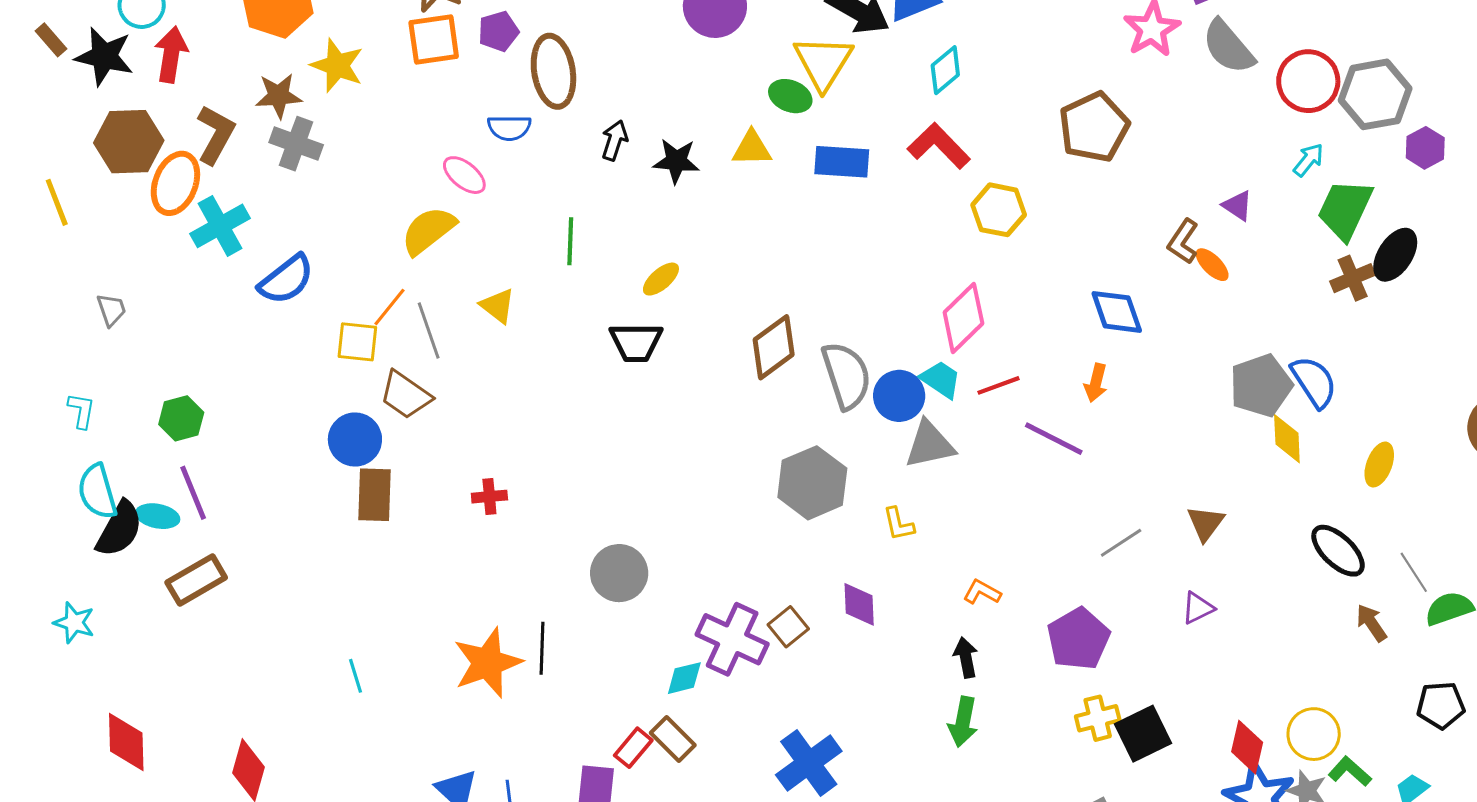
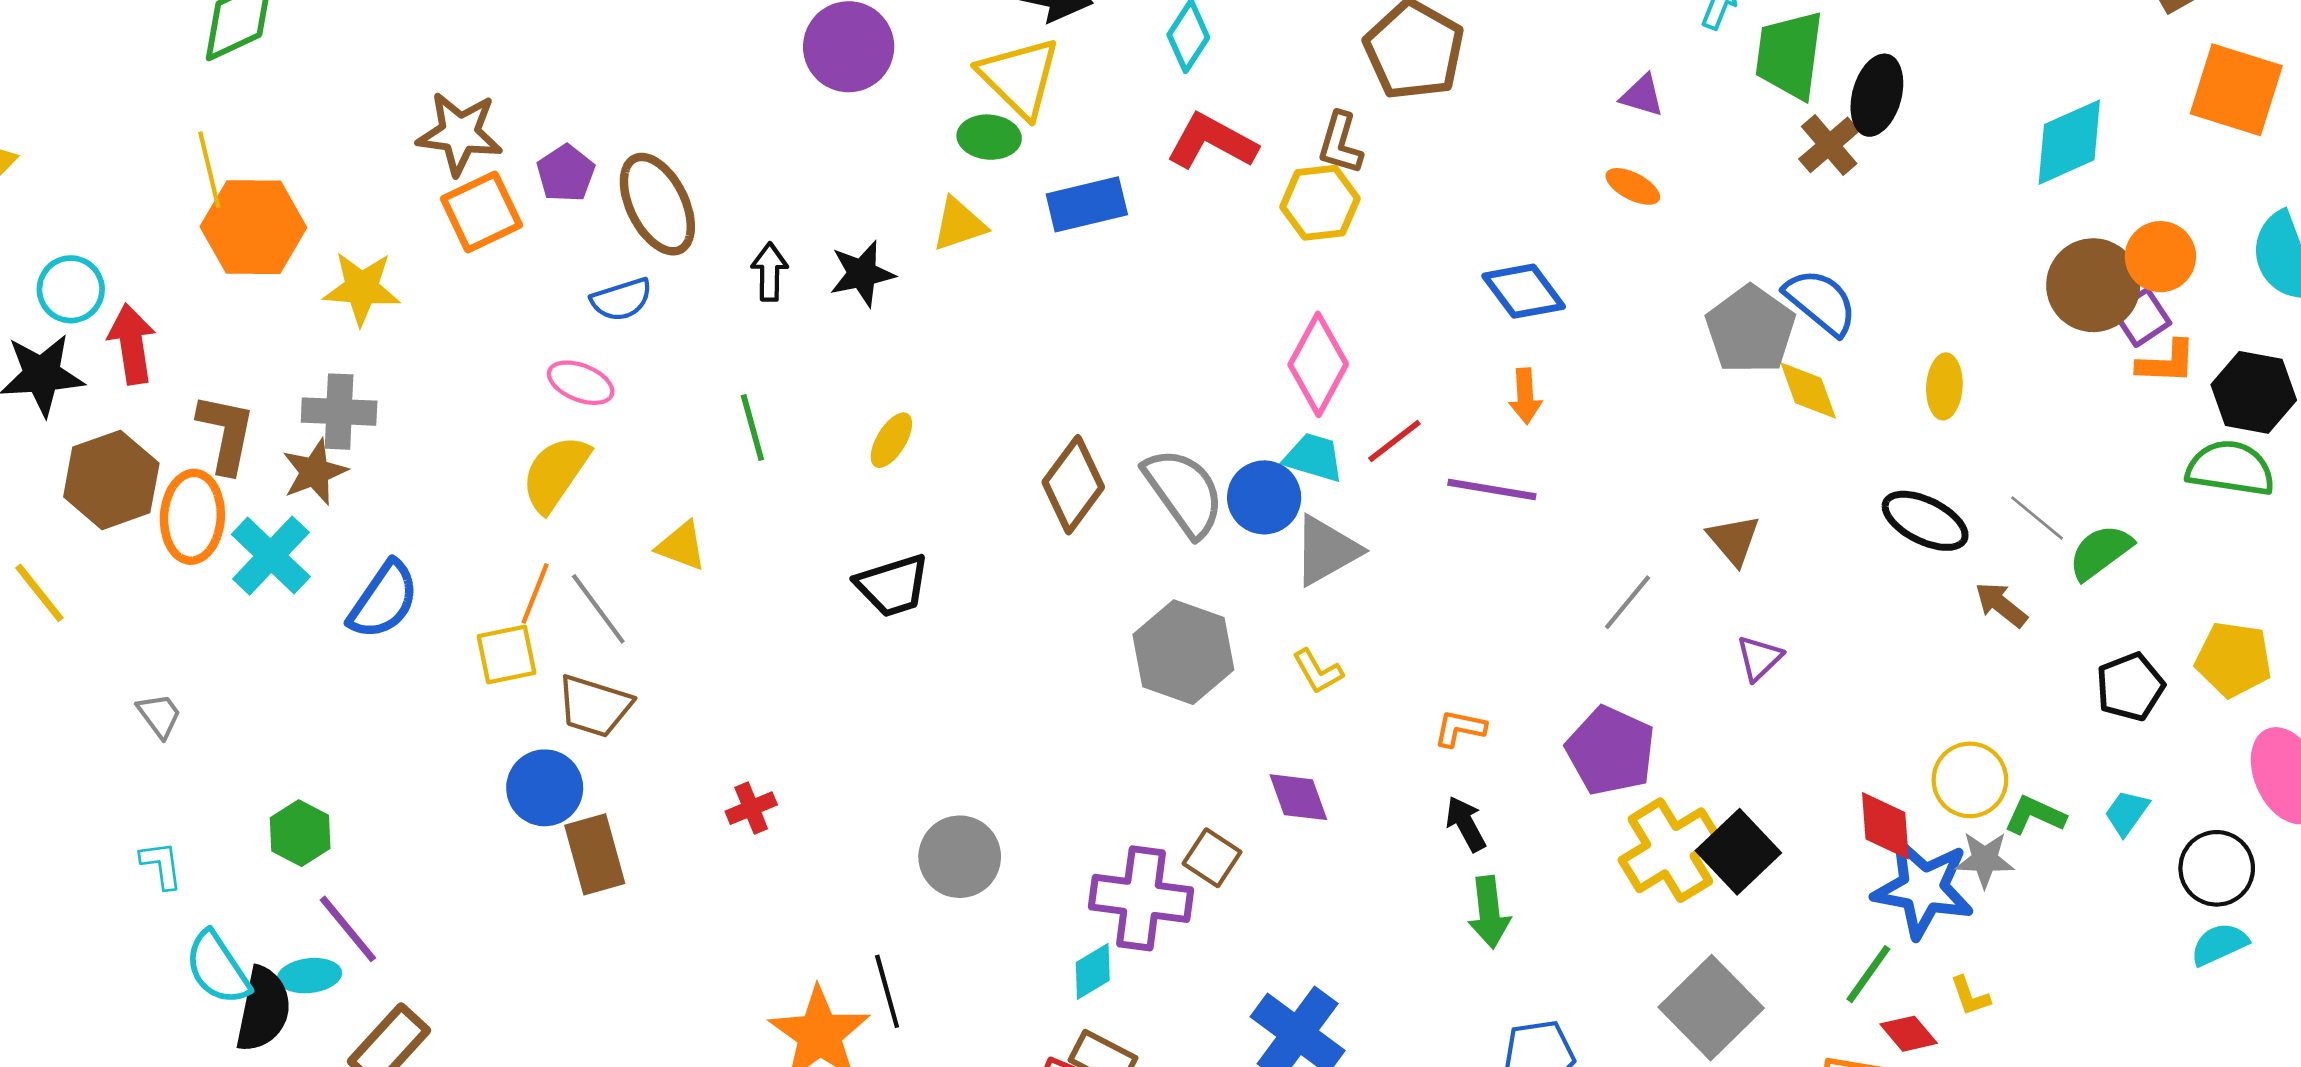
brown star: (278, 96) -> (315, 472), moved
brown L-shape: (1183, 241) -> (1340, 143), moved
black trapezoid: (636, 342) -> (893, 586), moved
yellow cross: (1098, 718) -> (1670, 850), size x1.6

